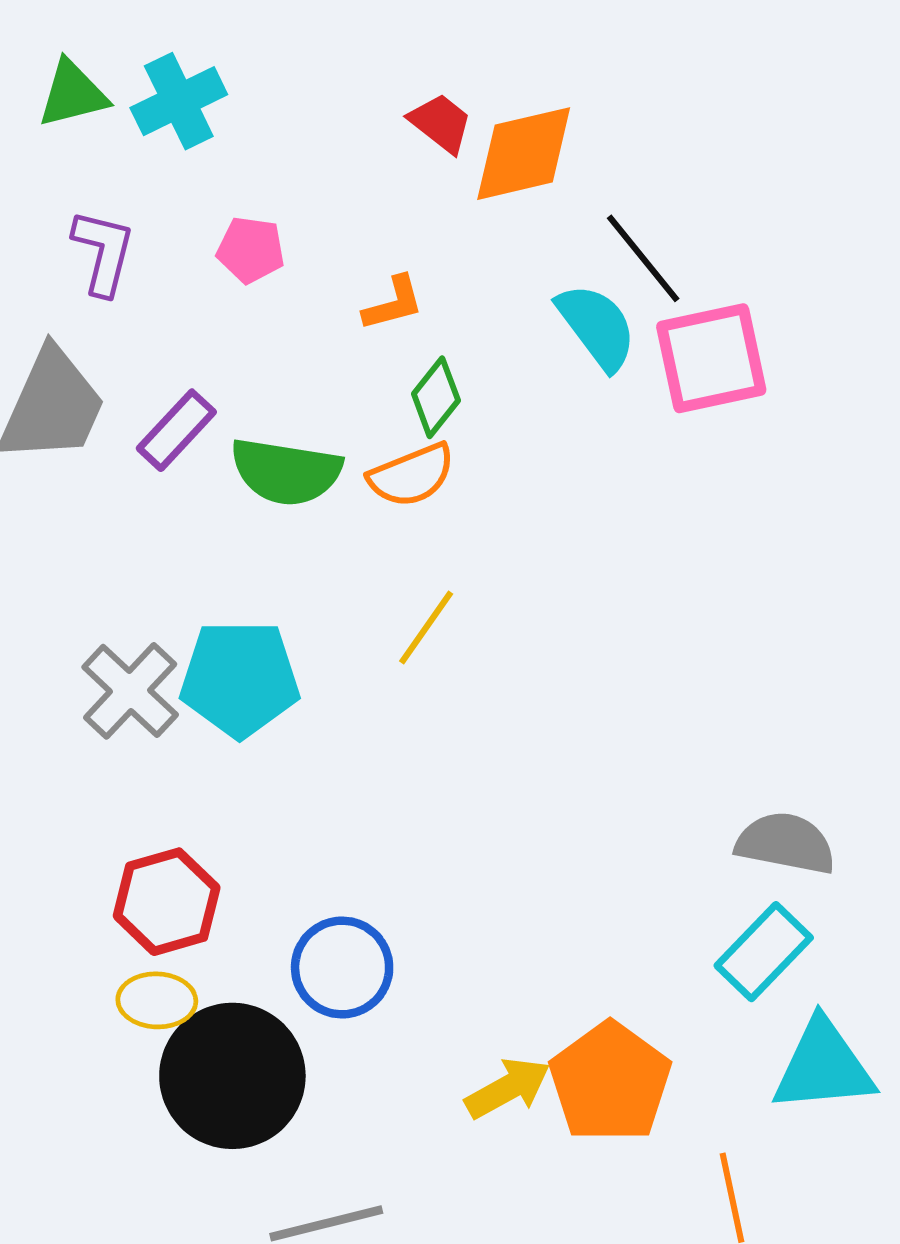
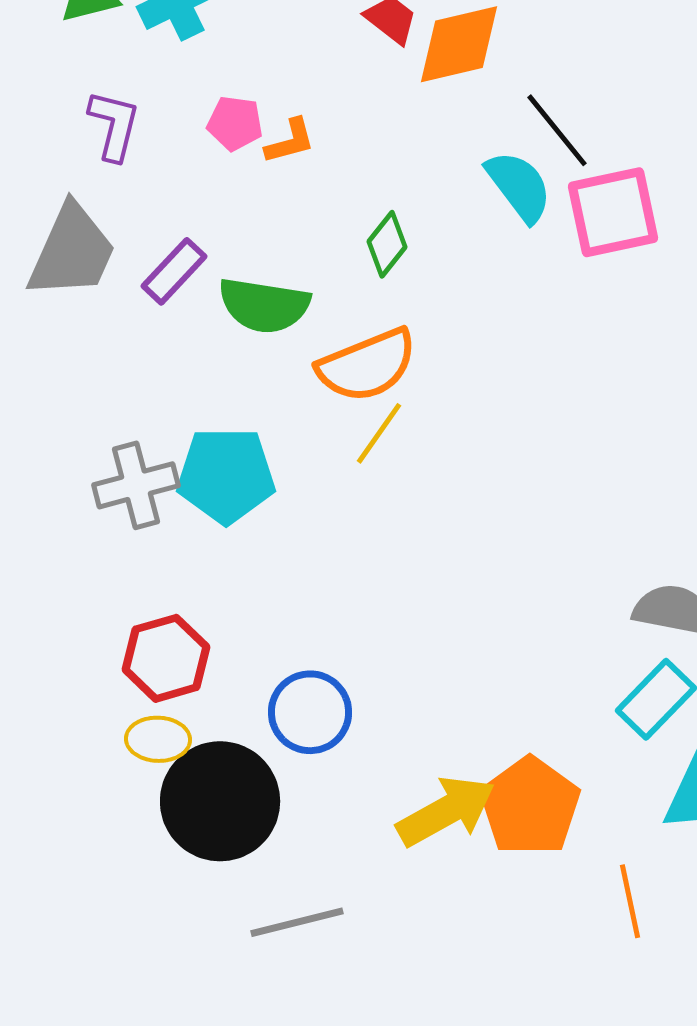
orange L-shape: (393, 303) -> (290, 141), moved
orange semicircle: (412, 475) -> (367, 365), moved, size x1.4
gray cross: (130, 691) -> (136, 485), turned 32
yellow arrow: (508, 1088) -> (446, 811), size x1.4

